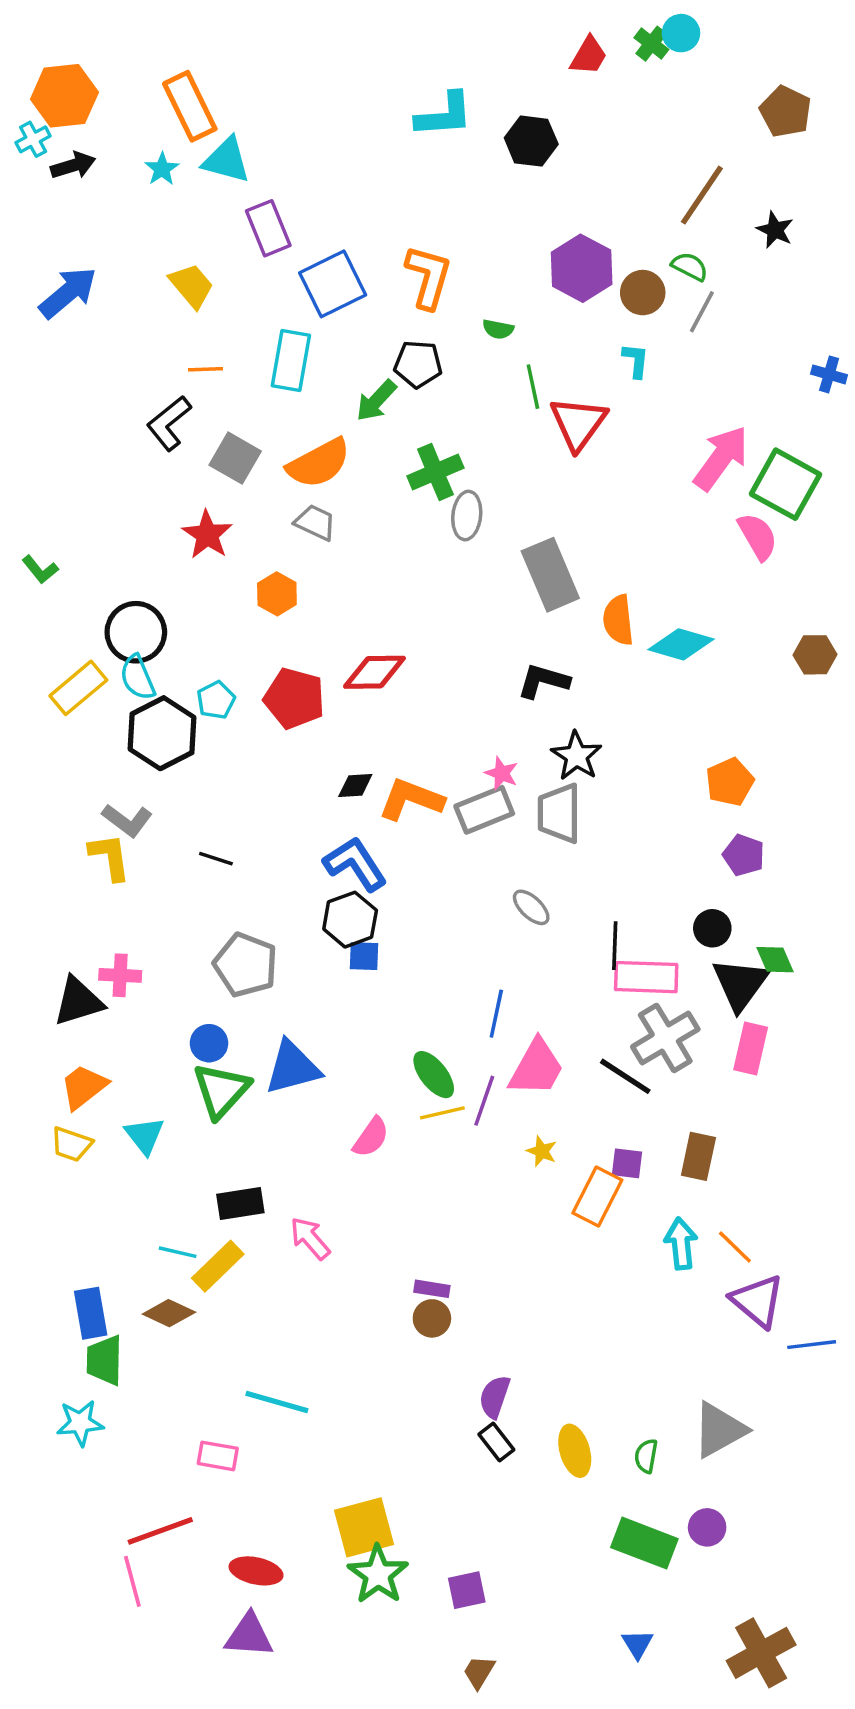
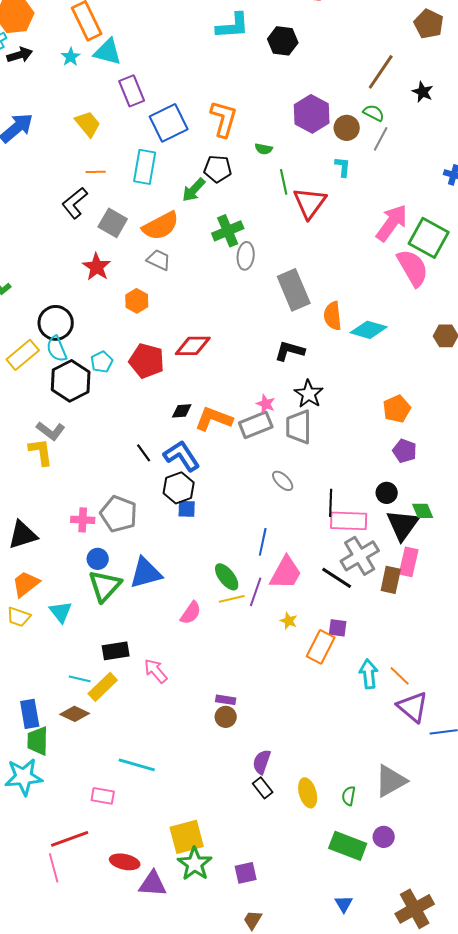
pink semicircle: (758, 536) -> (413, 268), size x1.4
black line: (216, 859) -> (144, 453), moved, turned 36
pink cross: (120, 975) -> (83, 520), moved
brown rectangle: (698, 1156) -> (391, 580), moved
cyan star: (80, 1423) -> (24, 777), size x1.4
purple triangle: (249, 1635) -> (153, 884), moved

